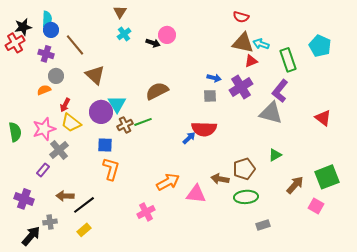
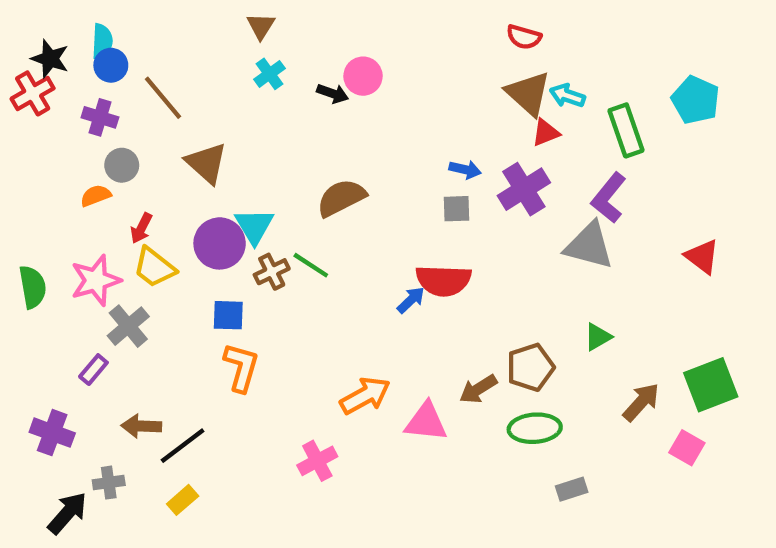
black star: (23, 27) -> (50, 59), turned 30
brown triangle: (243, 43) -> (528, 93), turned 30
green line: (143, 122) -> (311, 265), turned 54
brown arrow: (220, 179) -> (478, 389), turned -42

